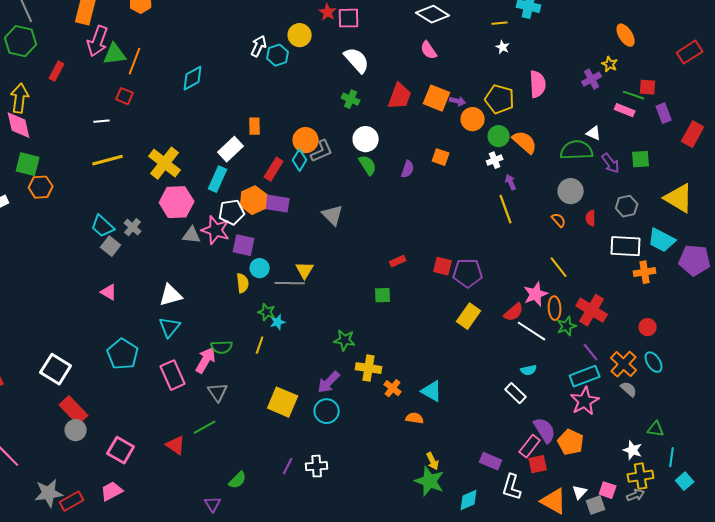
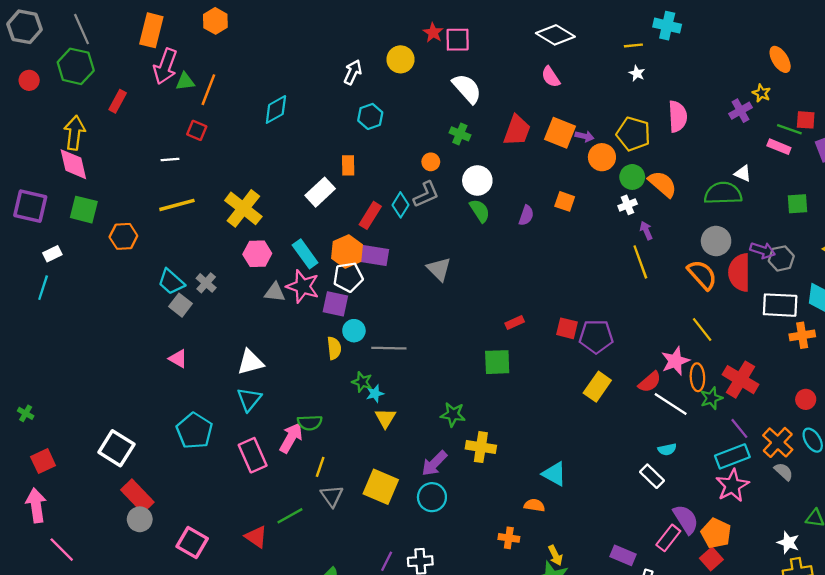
green triangle: (115, 54) -> (185, 82), size x0.7
cyan hexagon: (278, 55) -> (370, 116), moved
orange circle: (306, 140) -> (431, 162), moved, size x0.6
purple arrow: (611, 163) -> (763, 250), moved, turned -35
cyan rectangle: (218, 179) -> (305, 254), moved, turned -60
orange hexagon: (41, 187) -> (123, 236), moved
pink hexagon: (177, 202) -> (257, 254), size x0.7
white pentagon: (232, 212) -> (348, 277), moved
red semicircle: (591, 218) -> (739, 272), size x2.0
orange semicircle: (559, 220) -> (702, 275), size x1.8
yellow triangle: (305, 270) -> (385, 418), moved
green square: (383, 295) -> (497, 362), size x1.4
yellow line: (260, 345) -> (320, 467), moved
orange cross: (393, 388) -> (509, 538), moved, turned -30
gray triangle: (218, 392) -> (332, 496), moved
red square: (538, 464) -> (711, 559), moved, turned -30

